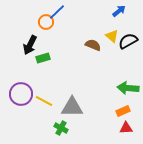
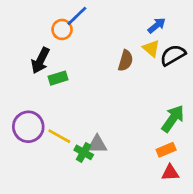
blue arrow: (119, 11) -> (157, 25), moved
brown semicircle: (93, 45) -> (126, 61), turned 84
green arrow: (128, 88) -> (173, 119), turned 120
gray triangle: (72, 107) -> (97, 144), size x0.7
green cross: (61, 128) -> (84, 152), moved

